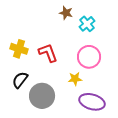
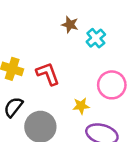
pink circle: (89, 57) -> (112, 85), moved

